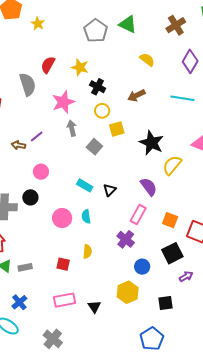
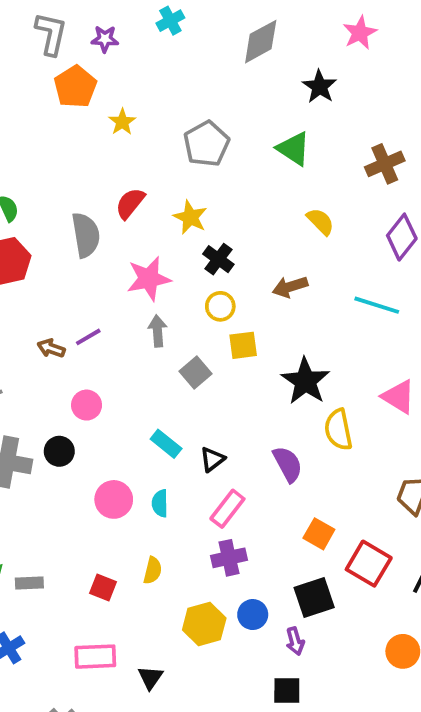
gray pentagon: (96, 31) -> (206, 144), moved
yellow semicircle: (172, 165) -> (338, 430), turned -60
pink rectangle: (138, 215) -> (227, 509), moved
purple cross: (126, 239) -> (229, 558), turned 30
purple arrow: (186, 276) -> (295, 641), moved, turned 96
yellow hexagon: (128, 292) -> (204, 624), moved

